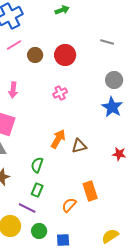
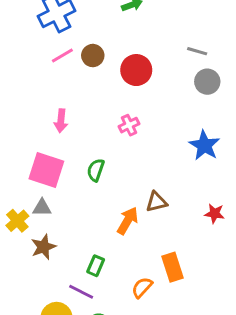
brown circle: (35, 55) -> (93, 56), moved
gray circle: (114, 80) -> (207, 82), moved
orange arrow: (58, 139) -> (128, 221), moved
green semicircle: (37, 165) -> (96, 170), moved

